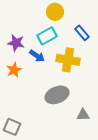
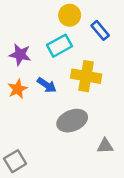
blue rectangle: (82, 33) -> (100, 30), moved
blue arrow: (37, 56) -> (47, 85), moved
gray square: (12, 127) -> (15, 161), turned 36

